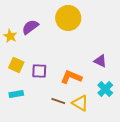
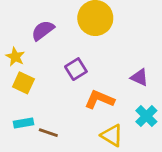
yellow star: (10, 36) -> (15, 57), moved
purple square: (39, 71) -> (76, 69), moved, turned -35
brown line: (58, 101) -> (48, 133), moved

